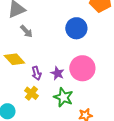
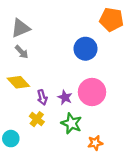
gray arrow: (26, 31) -> (22, 52), moved

